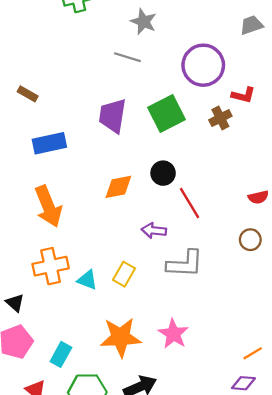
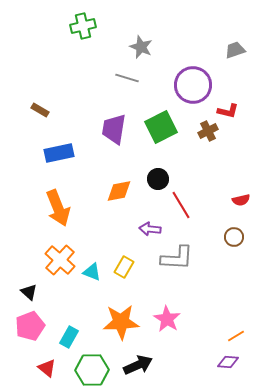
orange cross: (51, 266) -> (60, 260), turned -36

